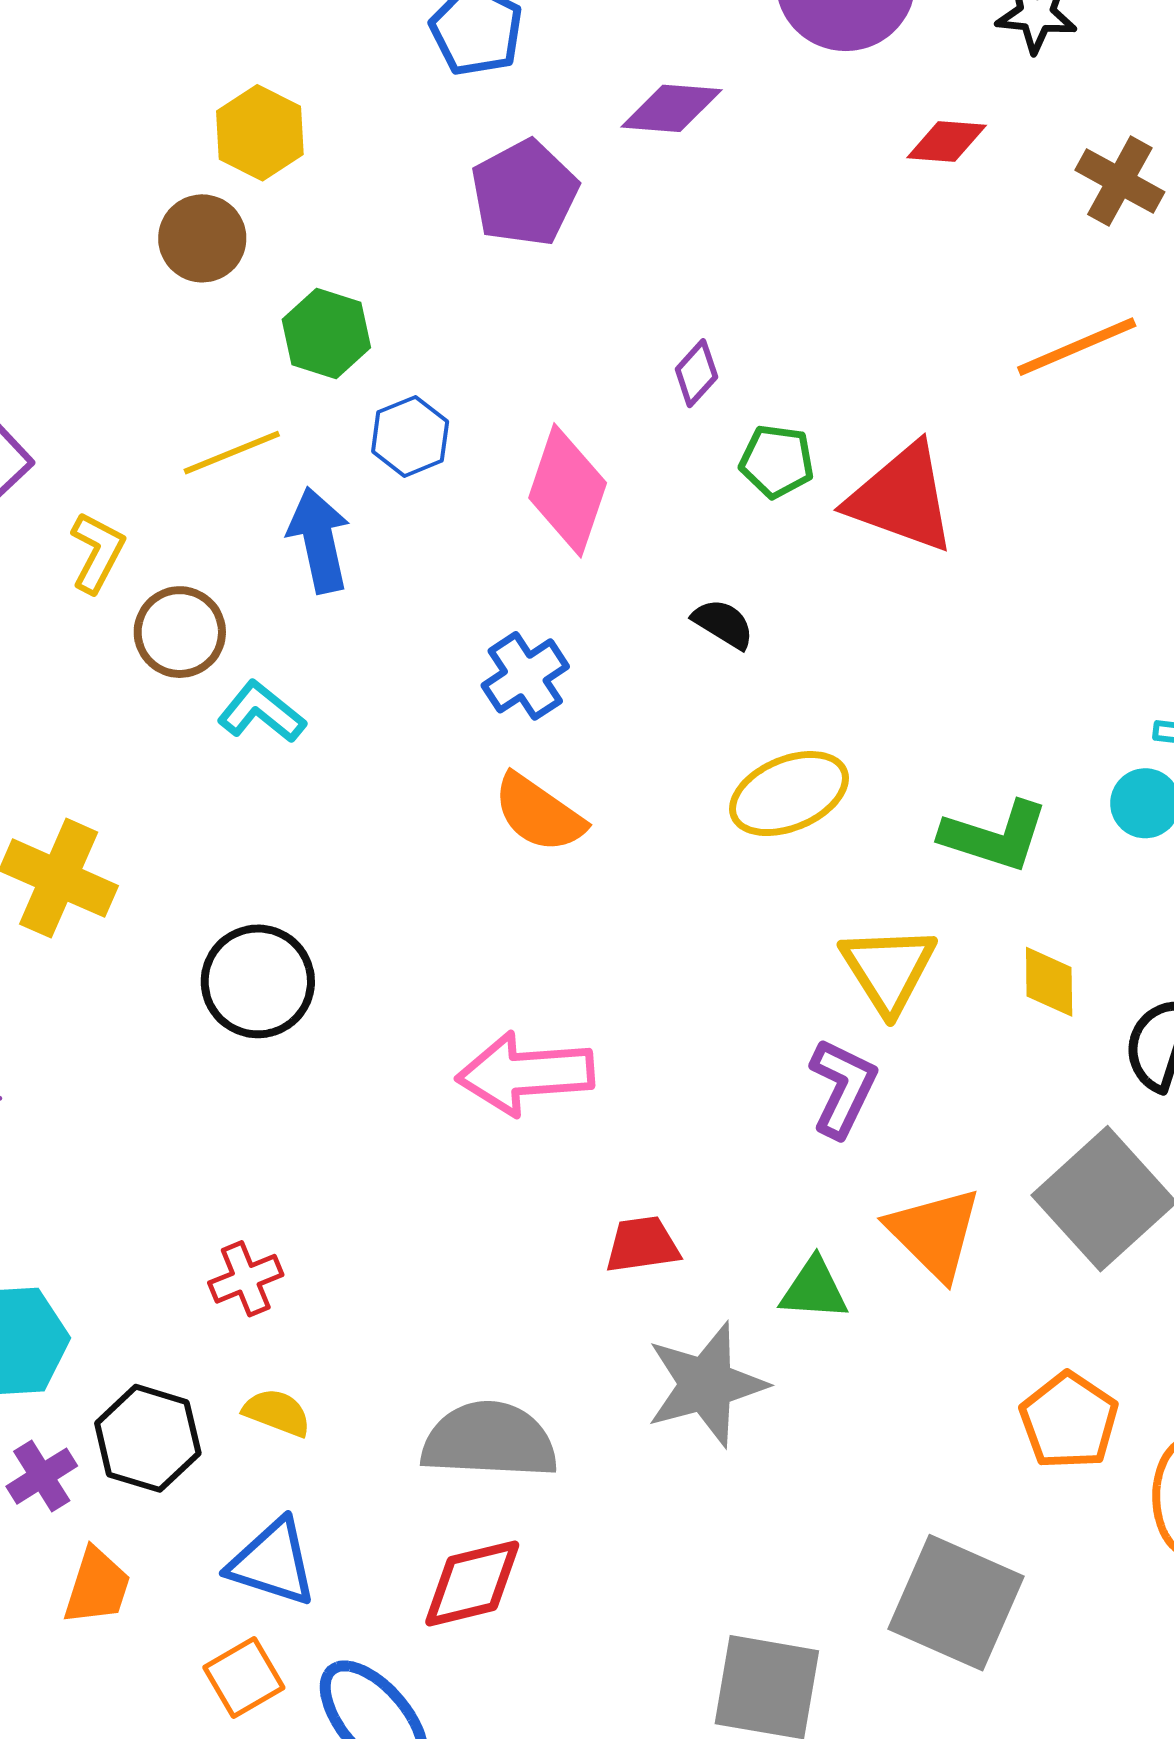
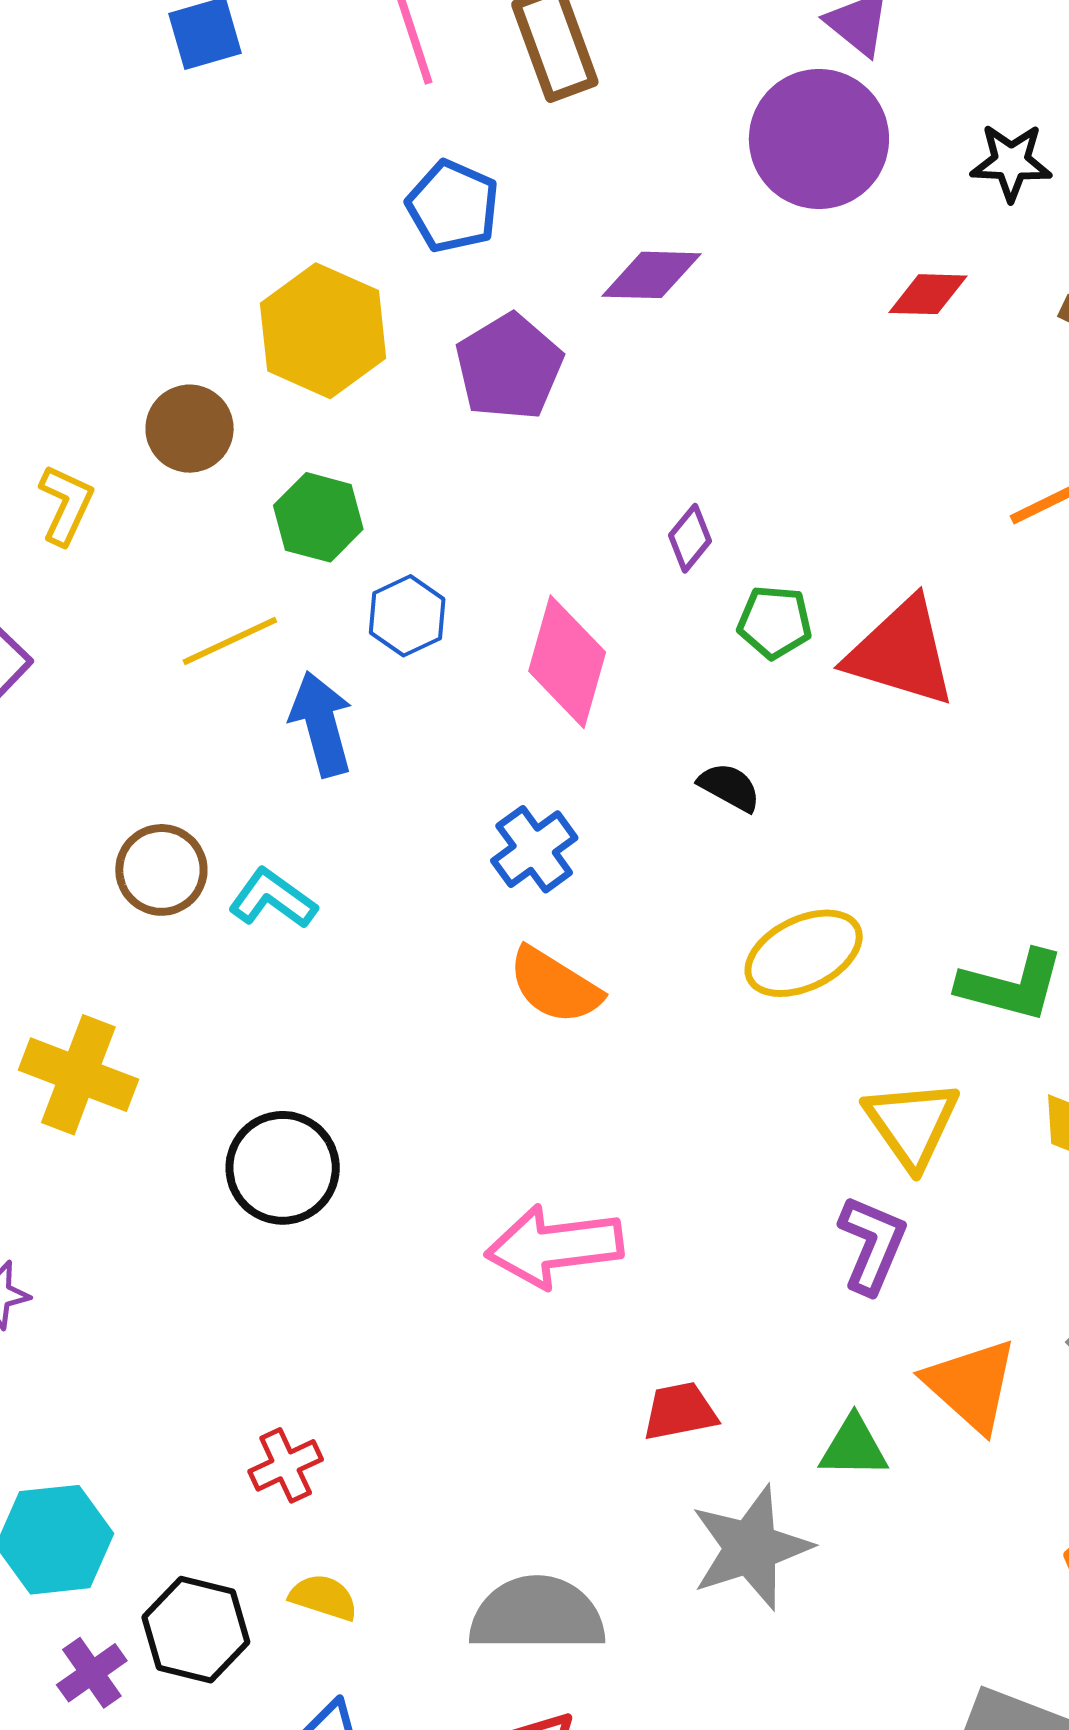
yellow hexagon: (260, 133) -> (323, 331), moved, size x1.4
yellow L-shape: (97, 552) -> (66, 505), moved
brown circle: (180, 632) -> (161, 870), moved

